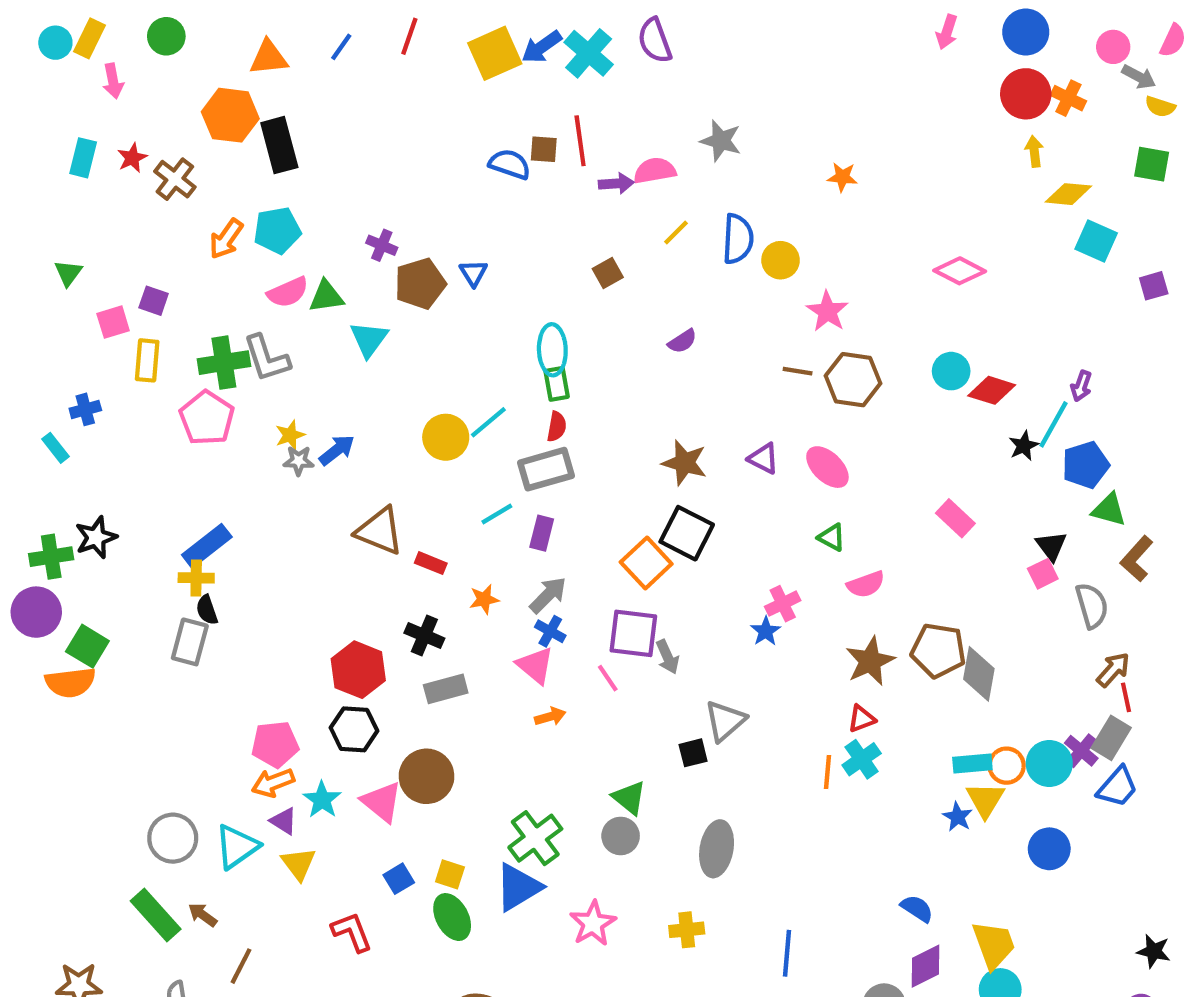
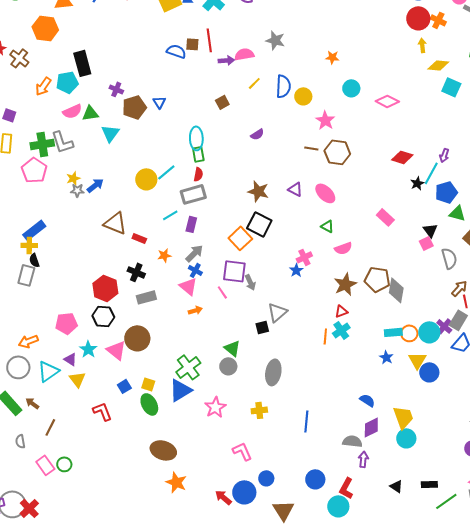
black rectangle: (279, 145) -> (82, 63), moved
cyan circle: (951, 371) -> (351, 88), moved
orange arrow: (273, 783) -> (28, 341), moved
yellow triangle: (985, 800) -> (417, 360), moved

